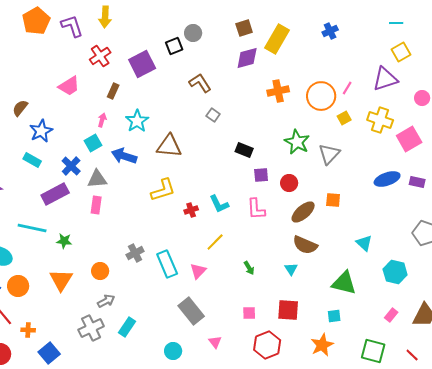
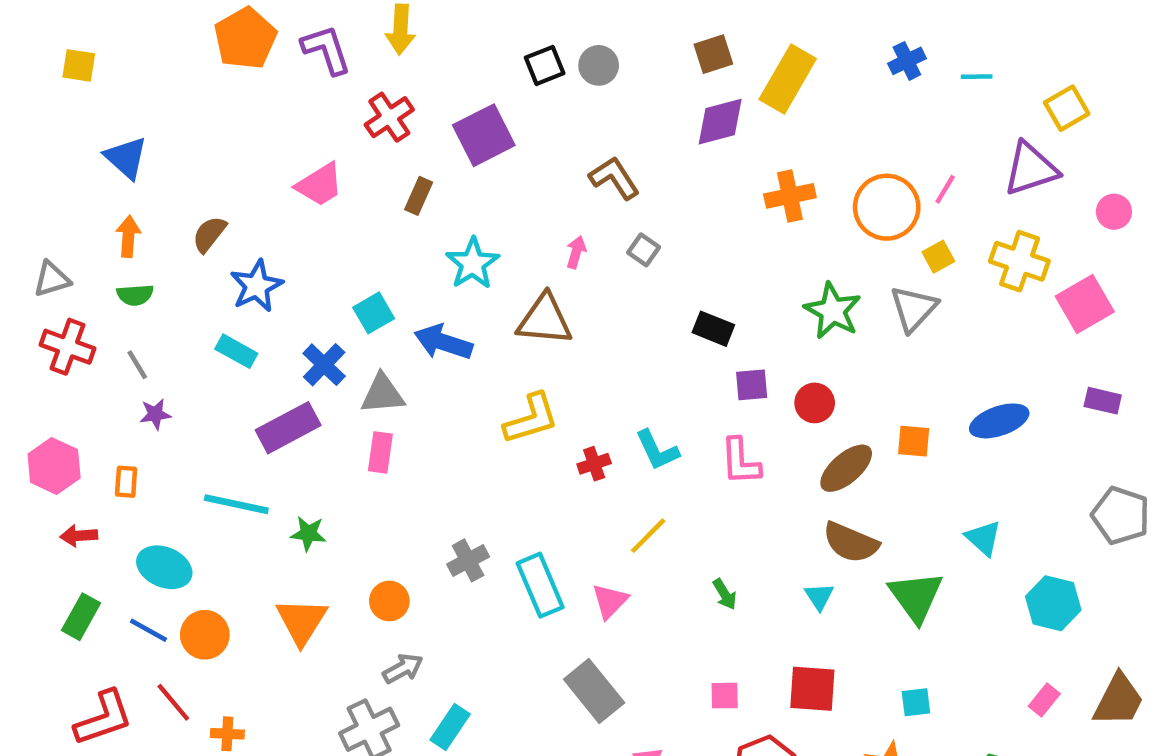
cyan line: (396, 23) -> (977, 77), moved
black square: (174, 46) -> (545, 65), moved
pink arrow: (102, 120) -> (576, 252), moved
gray triangle: (329, 154) -> (914, 308), moved
blue ellipse: (387, 179) -> (999, 421), moved
green triangle: (344, 283) -> (916, 596), moved, turned 40

